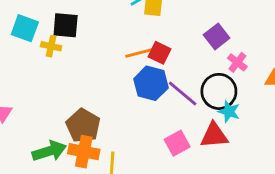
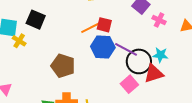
black square: (66, 25) -> (36, 20), turned 30
yellow cross: (51, 46) -> (19, 41), moved, turned 32
black circle: (219, 91) -> (139, 61), moved
brown pentagon: (83, 126) -> (63, 66), moved

